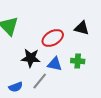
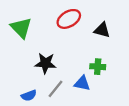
red ellipse: (53, 38) -> (69, 19), moved
blue triangle: (55, 64) -> (82, 83), moved

